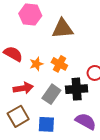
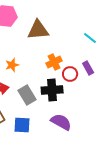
orange cross: (59, 64) -> (54, 62), moved, turned 35
gray rectangle: (51, 94) -> (27, 95), turned -66

